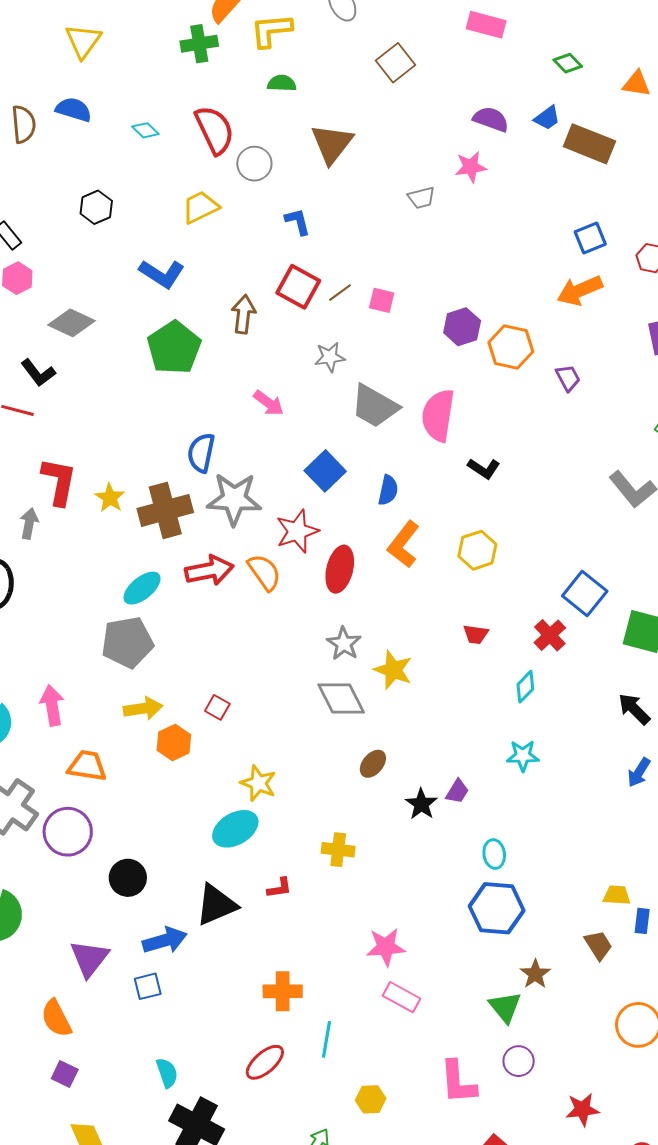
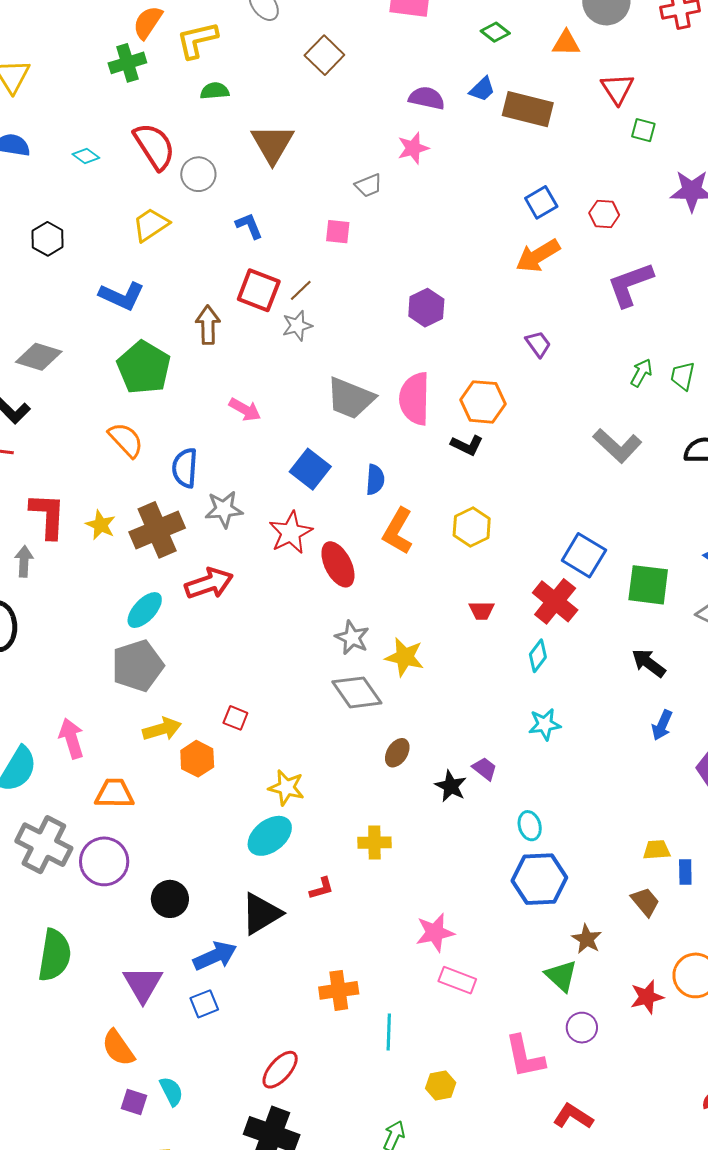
pink square: (382, 300) -> (338, 232), moved
orange hexagon: (511, 347) -> (483, 402), moved
gray star: (330, 357) -> (297, 326), moved
gray star: (234, 499) -> (224, 509), size x0.7
red ellipse: (340, 569) -> (338, 564), turned -33
orange semicircle: (264, 572) -> (126, 440), moved
red cross: (550, 635) -> (555, 601), size x1.4
purple trapezoid: (457, 791) -> (485, 769), turned -76
red ellipse: (265, 1062) -> (280, 1070), moved
cyan semicircle: (167, 1073) -> (171, 1091), moved
red star: (582, 1109) -> (647, 997), moved

